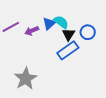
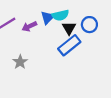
cyan semicircle: (61, 22) -> (60, 15), turned 133
gray star: (26, 79) -> (20, 62), moved, size x0.6

